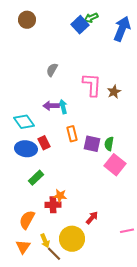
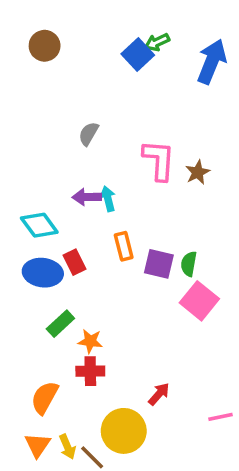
orange star: (60, 196) -> (90, 341), moved
yellow arrow: (45, 241) -> (67, 447), moved

